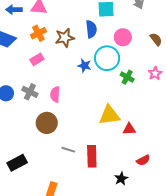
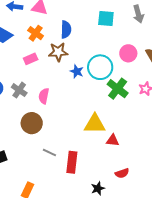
blue semicircle: (91, 29) -> (66, 29), moved
orange cross: (38, 33) -> (36, 33), turned -35
pink circle: (123, 37) -> (128, 53), moved
brown star: (65, 38) -> (58, 52), moved
green cross: (127, 77) -> (118, 89), size x1.5

